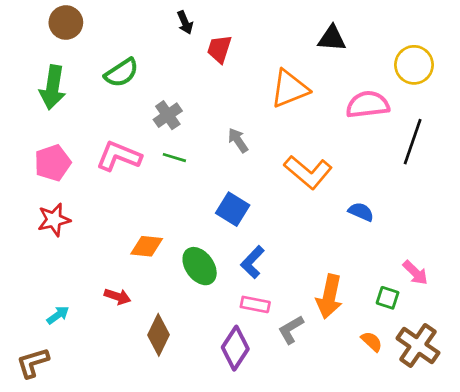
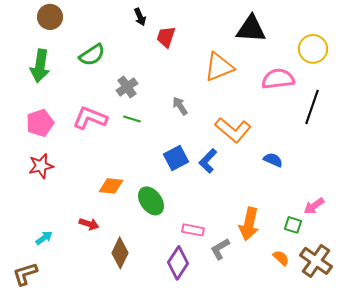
black triangle: (332, 38) -> (251, 29), size x1.4
blue square: (233, 209) -> (176, 158), turned 30
blue L-shape: (253, 262) -> (208, 161), moved
pink arrow: (415, 273) -> (314, 206), turned 100

